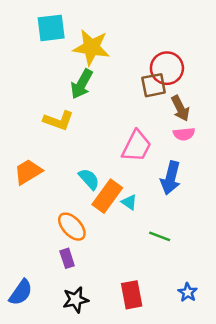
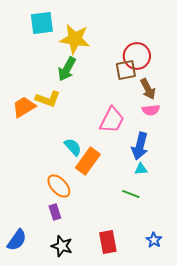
orange trapezoid: (28, 172) -> (24, 107), moved
cyan triangle: (129, 202) -> (141, 169), moved, turned -40
black star: (76, 300) -> (62, 246), turned 30

